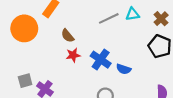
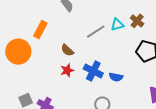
brown cross: (161, 19) -> (137, 21), moved
brown semicircle: (68, 36) -> (67, 50), moved

